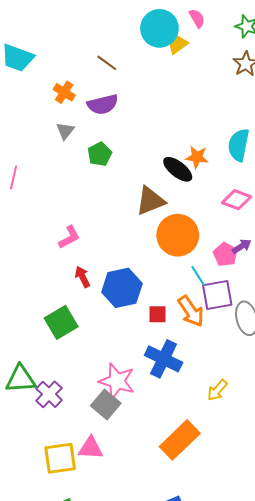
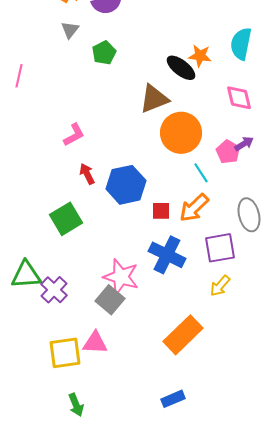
pink diamond: (237, 200) -> (239, 98), turned 56
purple square: (217, 295) -> (220, 248), moved
orange arrow: (191, 311) -> (194, 208), turned 80

